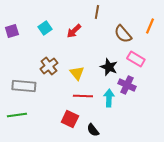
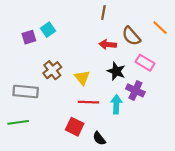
orange line: (150, 26) -> (160, 28), turned -70
purple square: (12, 31) -> (29, 37), moved
red arrow: (74, 31) -> (108, 45), moved, turned 49

